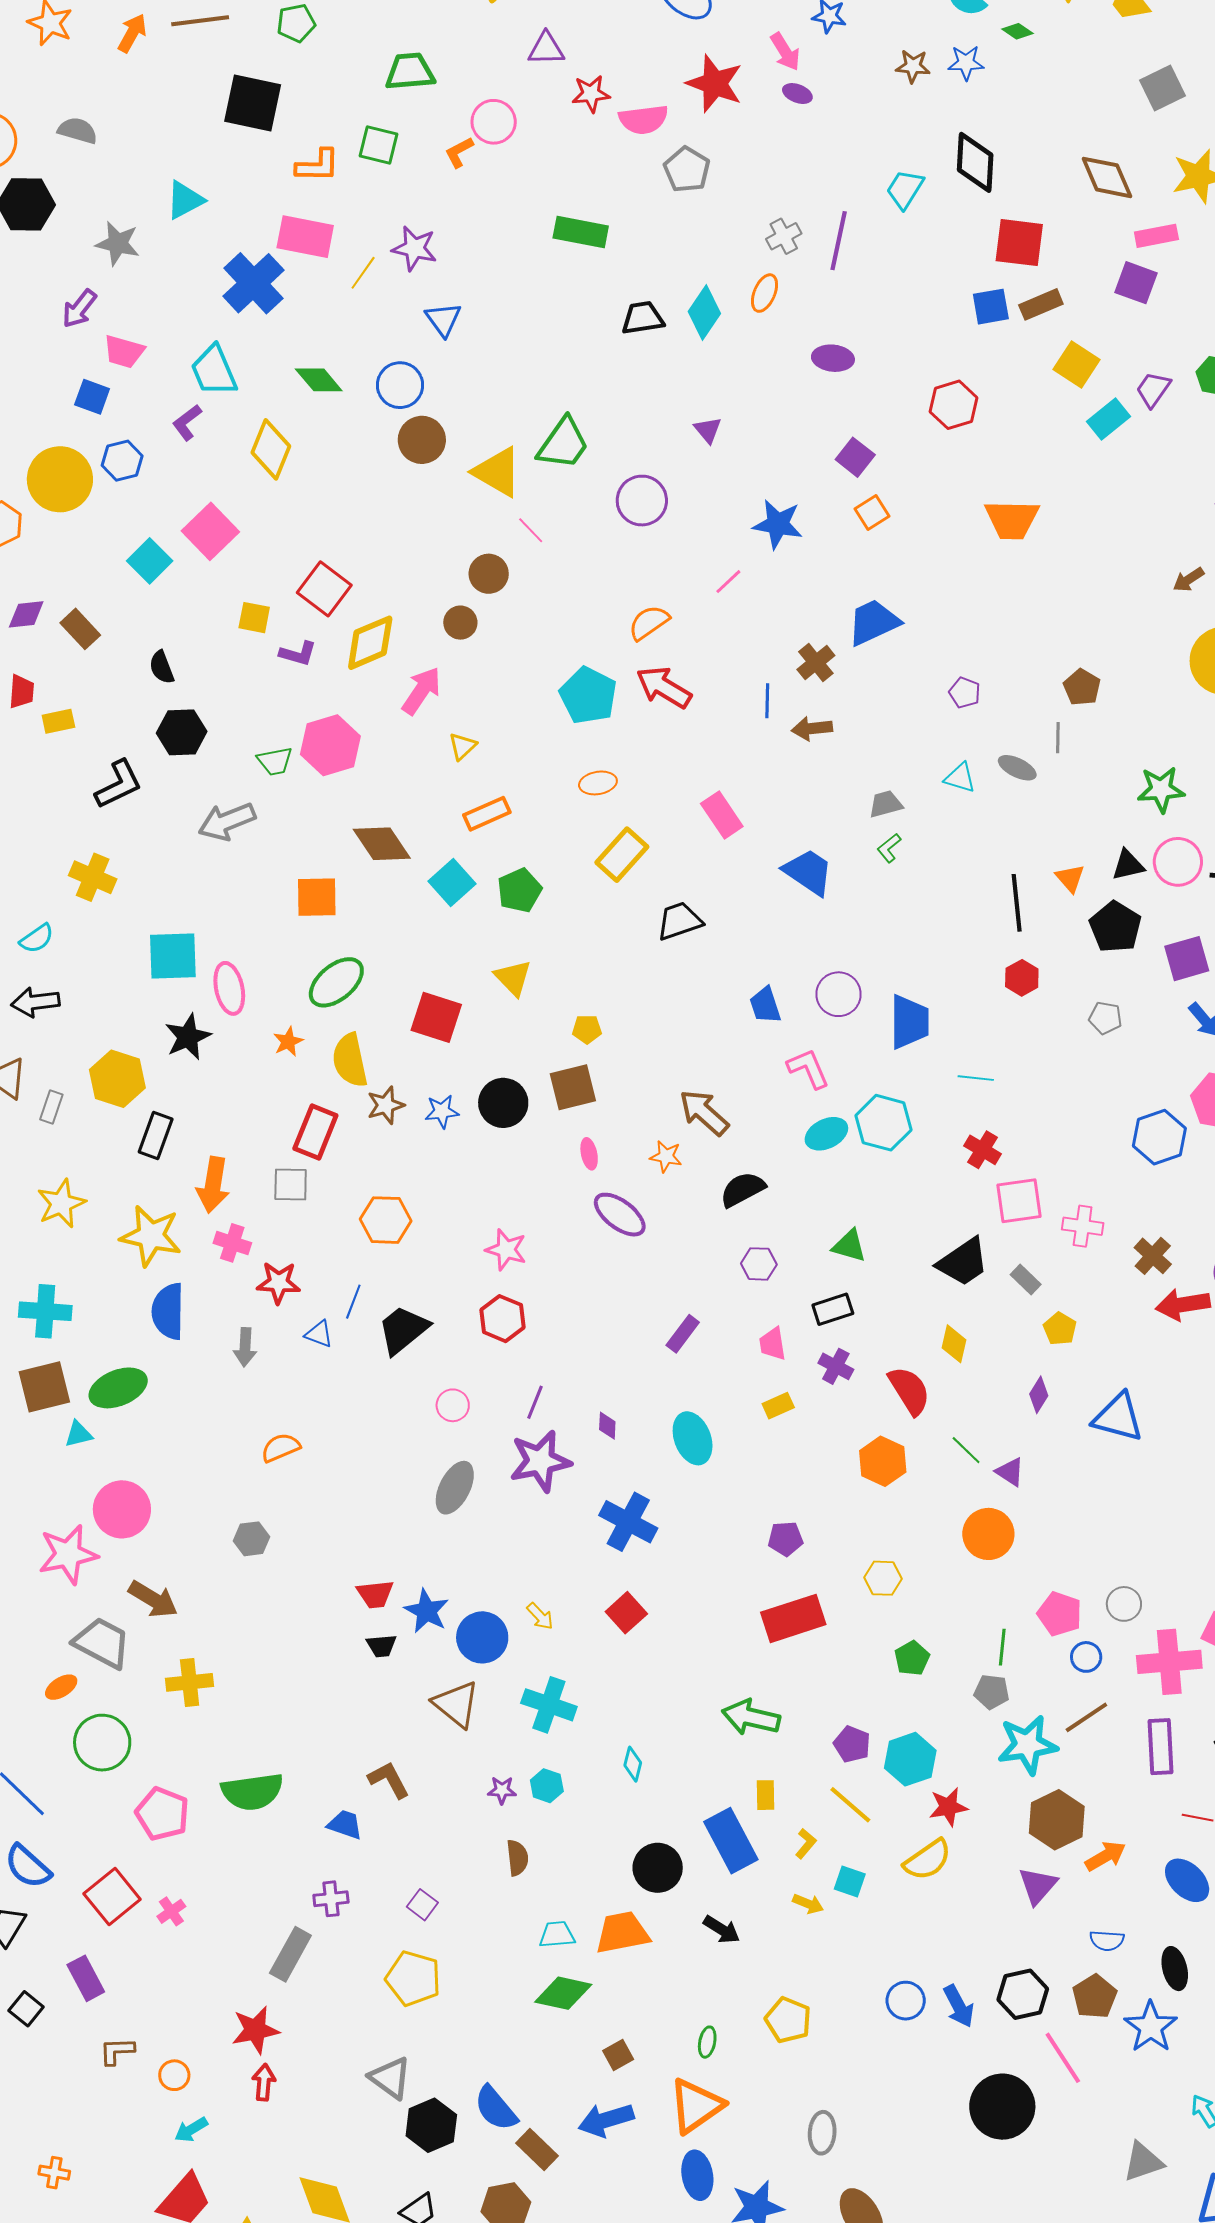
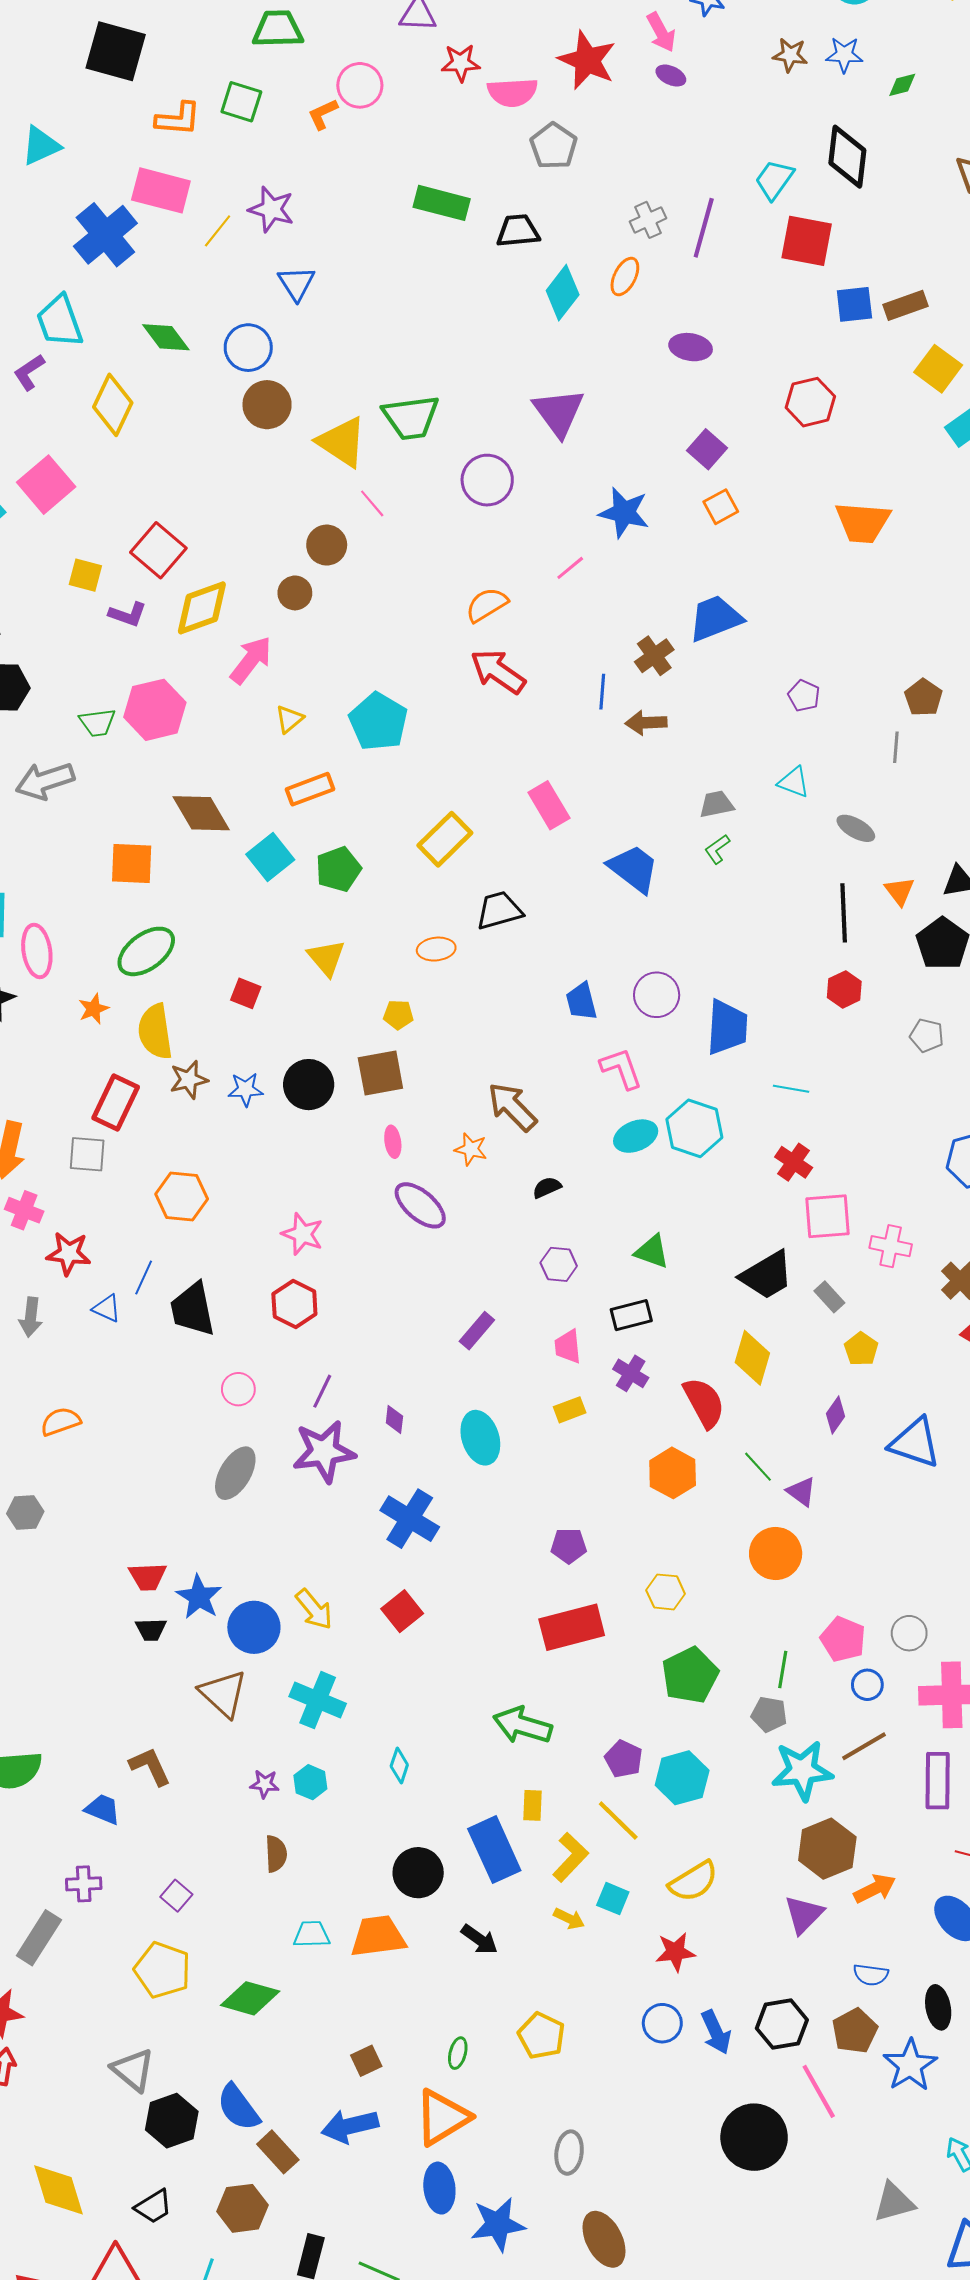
green diamond: (1017, 31) -> (902, 85), moved, turned -52
red square: (1019, 243) -> (807, 241), moved
black trapezoid: (643, 318) -> (518, 231), moved
purple triangle: (708, 430) -> (559, 412), size x1.8
green trapezoid: (563, 444) -> (411, 417), turned 44
cyan pentagon: (588, 695) -> (378, 722), moved
gray ellipse: (1017, 768) -> (856, 828), moved
orange ellipse: (598, 783) -> (436, 949), moved
red square: (436, 1017) -> (246, 993), size x0.6
black semicircle: (743, 1189) -> (547, 1187), size x0.6
black trapezoid: (403, 1330) -> (193, 1309), turned -66
yellow diamond: (954, 1344) -> (752, 1358), size x1.4
yellow arrow: (540, 1616) -> (314, 1609), size x1.4
green pentagon: (912, 1658) -> (690, 1675), size x1.6
red star: (948, 1807) -> (675, 1952), moved
yellow L-shape: (806, 1844) -> (570, 1857), size x1.6
green diamond: (563, 1993) -> (250, 1998), moved

